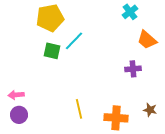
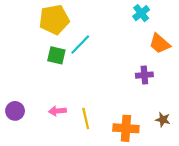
pink arrow: (16, 95) -> (57, 111), moved
purple circle: (19, 115) -> (15, 111), moved

